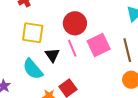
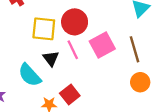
yellow square: (33, 33) -> (44, 29), moved

